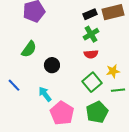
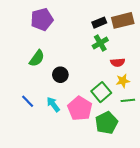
red semicircle: (91, 54) -> (118, 62), moved
blue line: (14, 85) -> (28, 101), moved
pink pentagon: (62, 113) -> (80, 108), moved

